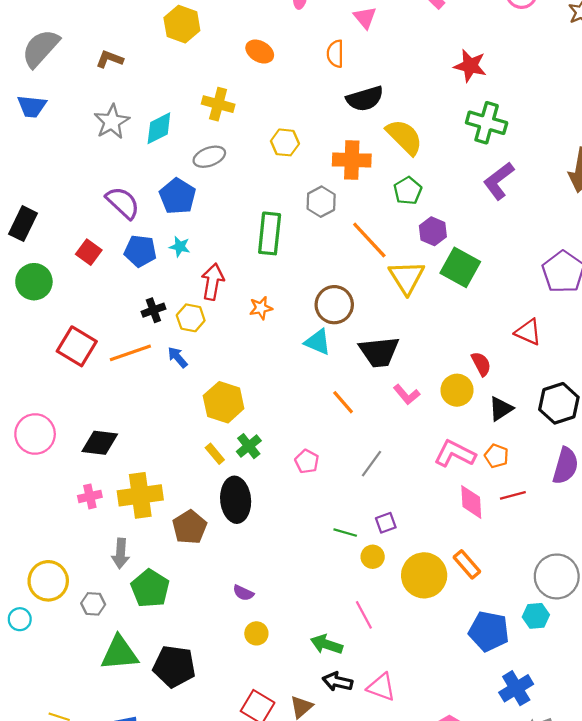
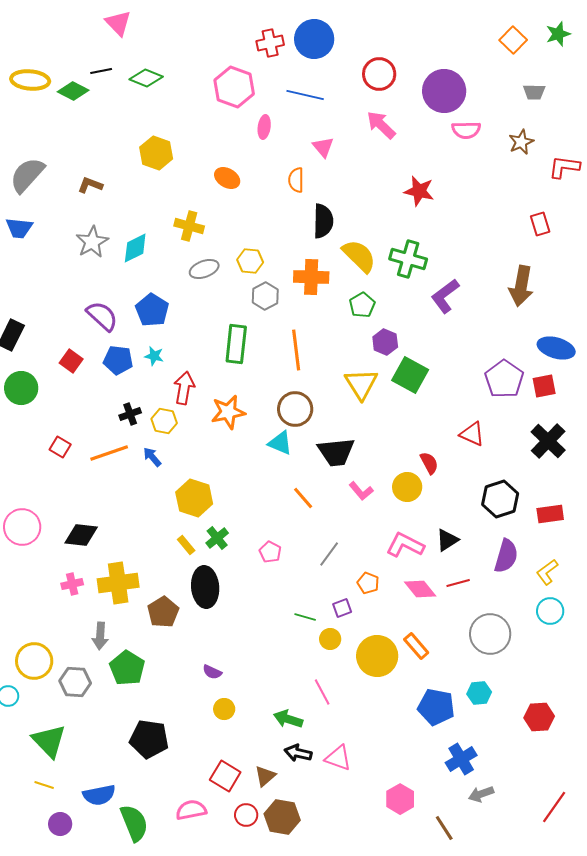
black semicircle: (365, 99) -> (323, 221), turned -72
green cross: (487, 123) -> (408, 259), moved
gray ellipse: (209, 157) -> (204, 269), moved
gray hexagon: (321, 202) -> (265, 296), moved
orange line: (369, 240) -> (296, 350), moved, turned 36
orange star: (261, 308) -> (228, 412), size x1.6
red square: (77, 346) -> (60, 447), size x0.6
black triangle: (501, 409) -> (447, 540), moved
orange pentagon: (496, 456) -> (368, 583), moved
pink diamond: (471, 502) -> (420, 589), turned -36
gray circle: (557, 576) -> (490, 634), moved
gray hexagon: (93, 604) -> (75, 682), size x1.4
green triangle: (119, 653) -> (49, 741), moved, turned 51

